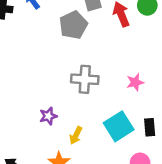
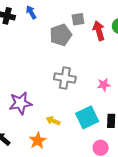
purple star: (48, 116) -> (20, 103), moved, size x1.6
yellow arrow: (76, 135) -> (53, 121), turned 80

